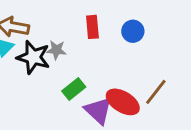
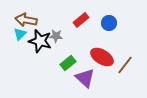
red rectangle: (92, 27) -> (81, 20), turned 56
red ellipse: (123, 102) -> (102, 57), moved

